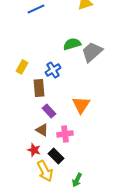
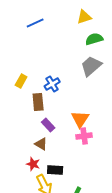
green semicircle: (72, 44) -> (94, 39), moved
pink cross: (65, 134) -> (84, 136), moved
black rectangle: (56, 156) -> (55, 170), turned -42

